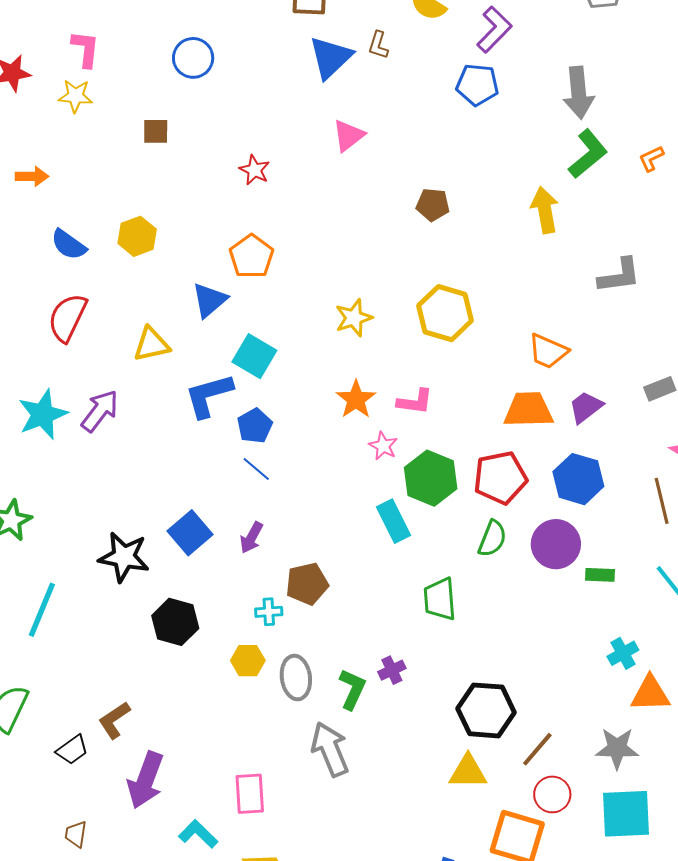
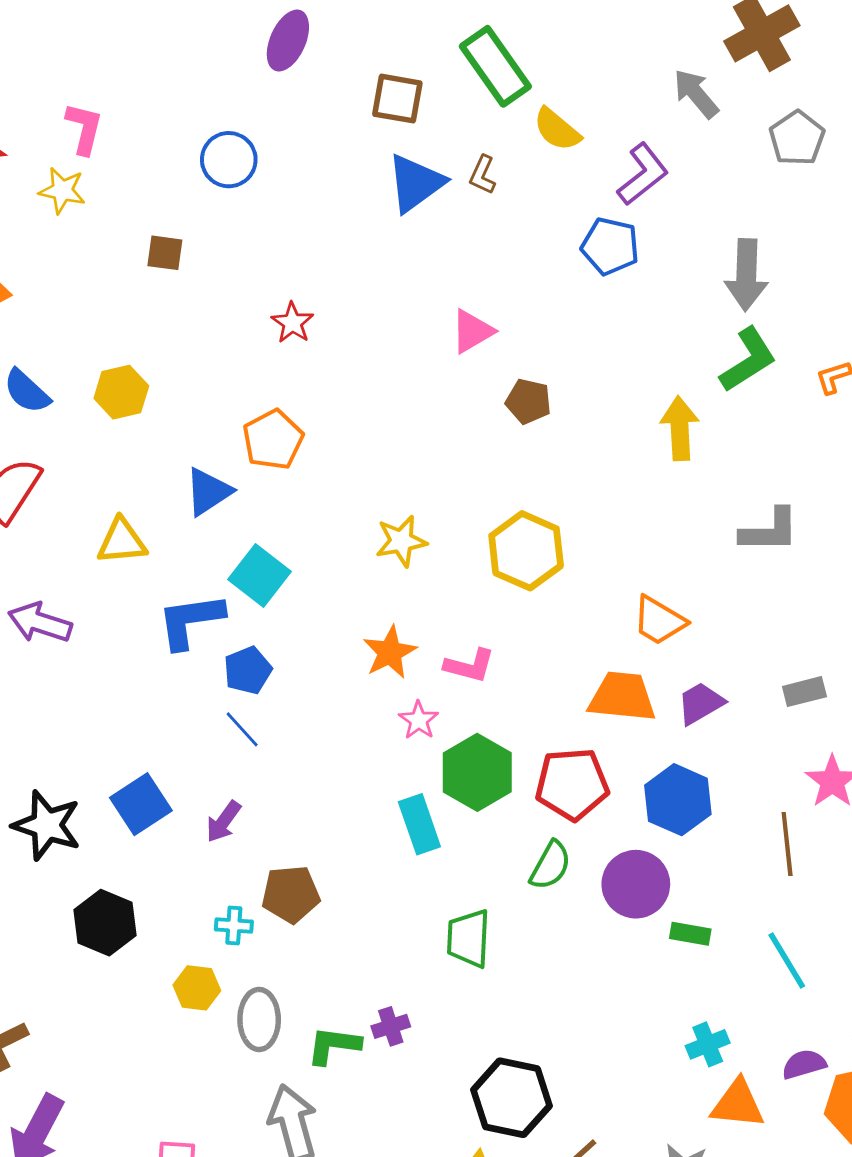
pink triangle: (348, 136) -> (472, 331), moved
purple arrow: (100, 411) -> (40, 623), turned -117
green L-shape: (352, 689) -> (334, 1045), turned -114

